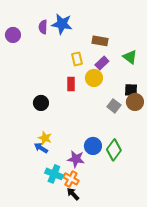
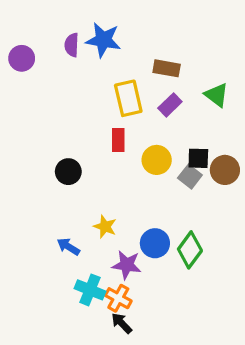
yellow rectangle: (77, 59) -> (128, 98), size x1.5
yellow circle: (94, 78) -> (157, 160), moved
black square: (131, 90) -> (198, 158), moved
yellow star: (45, 138) -> (105, 227), moved

